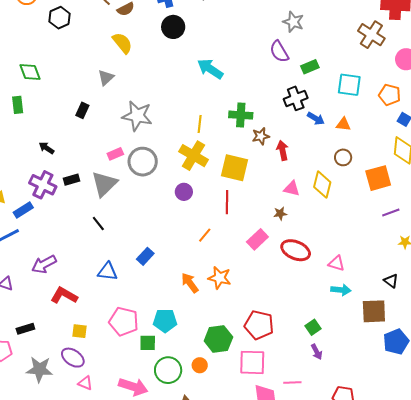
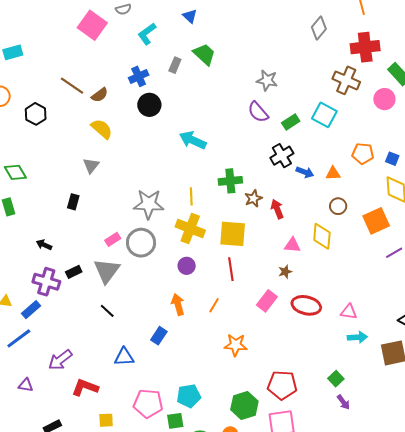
cyan square: (349, 85) -> (324, 115), moved, turned 30
orange pentagon: (390, 95) -> (363, 154), moved
gray star: (137, 116) -> (149, 204), moved
orange arrow: (190, 283) -> (178, 304), moved, turned 30

